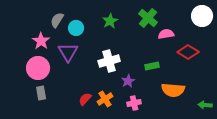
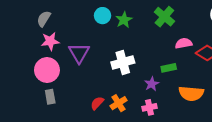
gray semicircle: (57, 20) -> (44, 19), moved
cyan circle: (76, 28) -> (103, 16), moved
pink semicircle: (166, 34) -> (184, 43), moved
pink star: (41, 41) -> (50, 41), turned 30
purple star: (128, 81) -> (152, 84), moved

